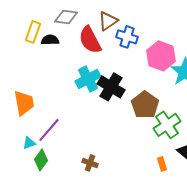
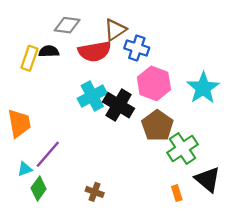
yellow rectangle: (33, 32) -> (29, 58), moved
red semicircle: (90, 40) -> (95, 51), turned -72
pink hexagon: (161, 56) -> (154, 83), moved

